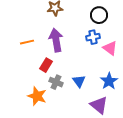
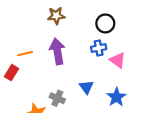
red rectangle: (46, 65) -> (12, 73), moved
blue triangle: (79, 81) -> (86, 87), moved

